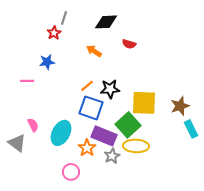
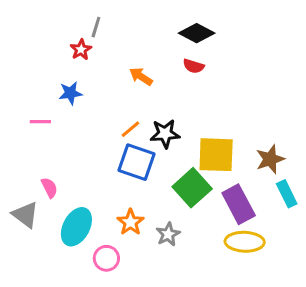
black diamond: (106, 22) -> (197, 33), moved, turned 30
cyan ellipse: (61, 133) -> (76, 227), moved
purple rectangle: (104, 136) -> (239, 204), moved, turned 40
yellow ellipse: (136, 146) -> (245, 242), moved

